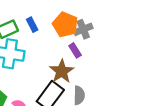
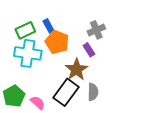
orange pentagon: (65, 25) -> (57, 42), moved

